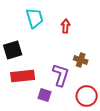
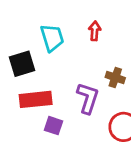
cyan trapezoid: (35, 18) -> (52, 38), moved
purple square: (45, 95) -> (54, 126), moved

